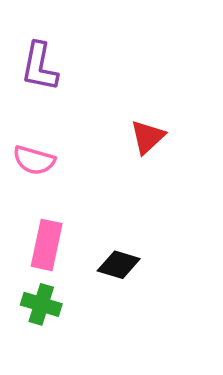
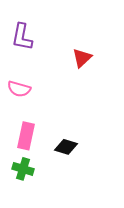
red triangle: (148, 137) -> (82, 58), moved

